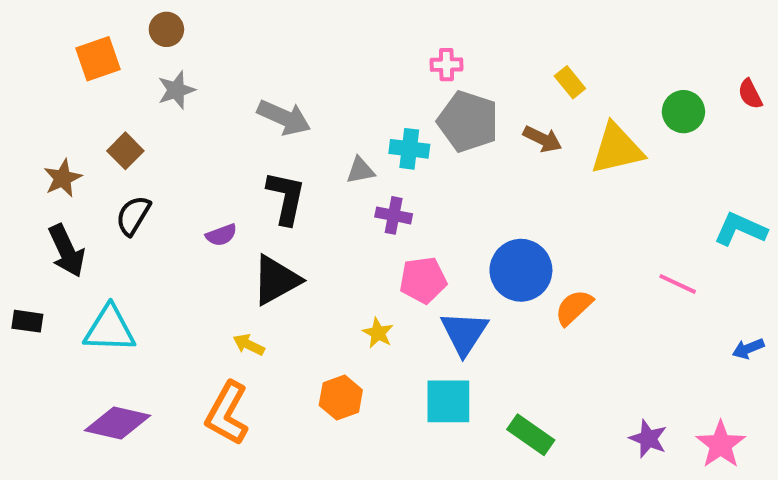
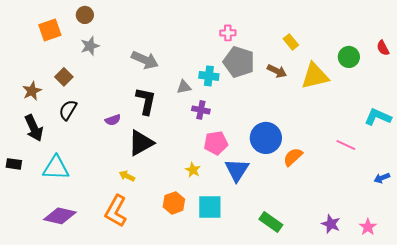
cyan square: (448, 401) -> (210, 207), moved
pink star: (721, 445) -> (368, 227), size x0.7

